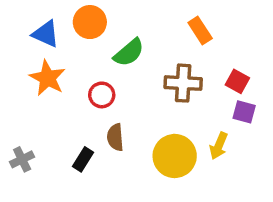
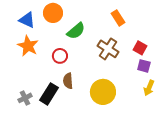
brown cross: (183, 83) -> (108, 49), turned 30
yellow arrow: (219, 146) -> (149, 88), moved
gray cross: (22, 159) -> (25, 98), moved
black rectangle: (83, 159) -> (49, 94), size x1.5

